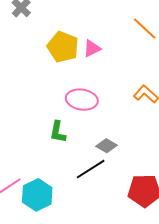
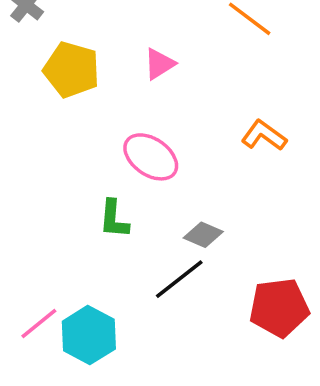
yellow pentagon: (63, 47) -> (72, 70), moved
pink ellipse: (82, 100) -> (151, 157), turned 32

